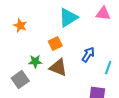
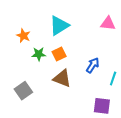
cyan triangle: (68, 18) -> (59, 25), moved
green star: (35, 62) -> (39, 54), moved

